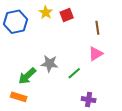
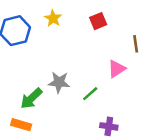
red square: (67, 15) -> (98, 21), moved
brown line: (97, 28) -> (136, 44), moved

